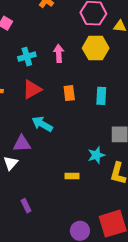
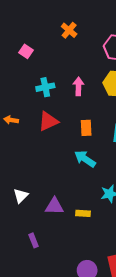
cyan arrow: (42, 124) -> (85, 159), moved
purple triangle: (22, 144) -> (54, 206), moved

